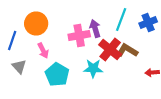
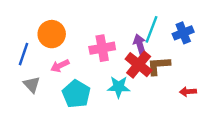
purple arrow: (95, 28) -> (140, 45), moved
pink arrow: (43, 50) -> (60, 66), turned 91
brown L-shape: (127, 50) -> (159, 66), turned -35

